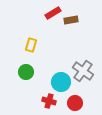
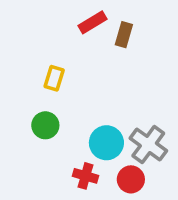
brown rectangle: (71, 20) -> (124, 35), turned -64
gray cross: (83, 71) -> (148, 144), moved

